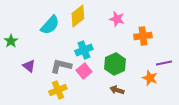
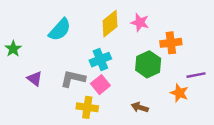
yellow diamond: (78, 16) -> (110, 24), moved
green hexagon: (115, 64) -> (148, 64), moved
yellow cross: (58, 90) -> (87, 107), moved, turned 30

